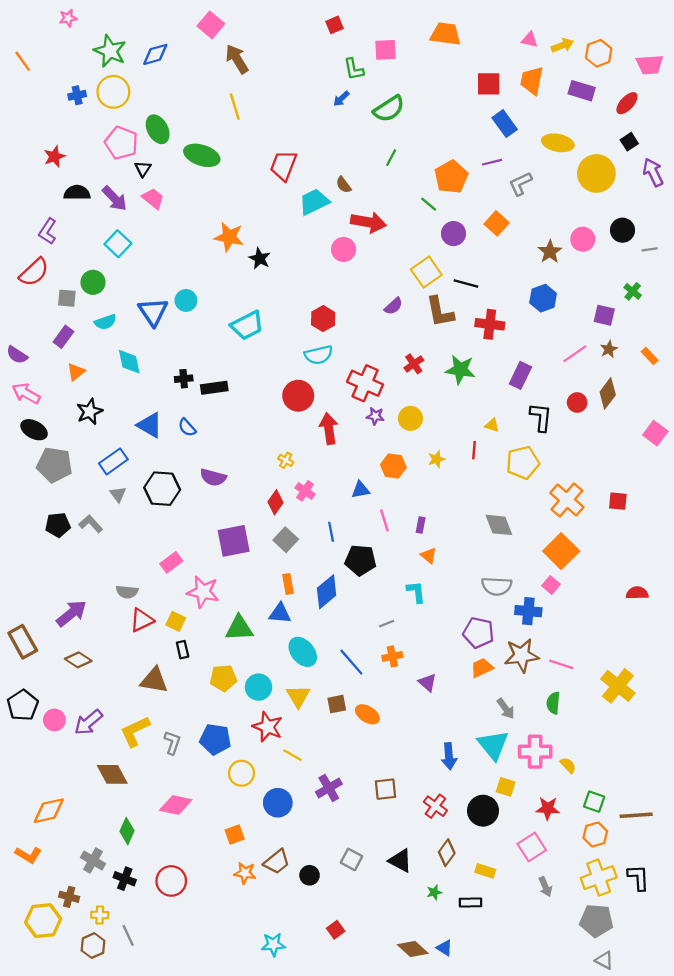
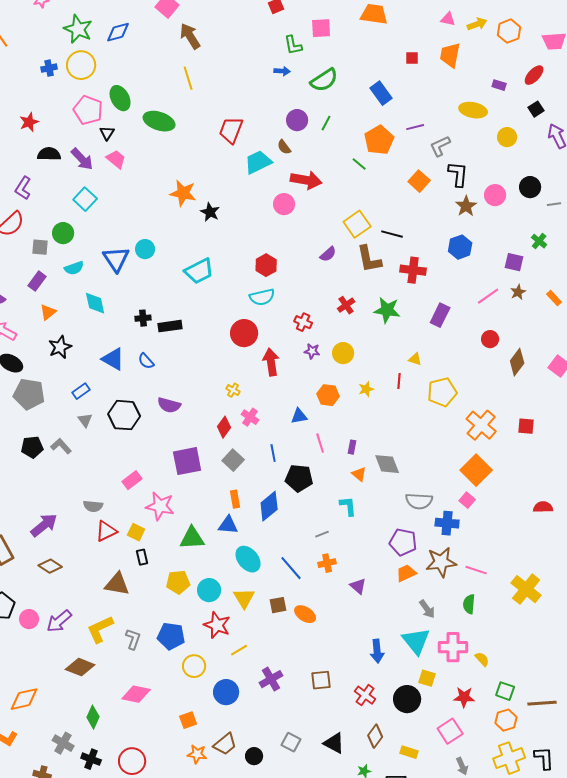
red square: (489, 84) -> (412, 58), size x0.6
purple rectangle: (582, 91) -> (499, 85), moved, size x0.6
blue arrow: (341, 99) -> (282, 71), turned -133
blue rectangle: (505, 124) -> (381, 93), moved
yellow circle: (596, 173) -> (507, 137), size x0.6
purple circle: (454, 234) -> (297, 120), moved
red cross: (365, 383) -> (303, 322), size x0.6
brown diamond: (608, 393) -> (517, 362), moved
black L-shape: (541, 417) -> (458, 174), moved
blue rectangle: (113, 461) -> (81, 391), size x0.7
gray diamond: (499, 525) -> (387, 464), moved
yellow line: (293, 755) -> (239, 650), turned -60
brown diamond: (112, 774) -> (80, 667), turned -40

